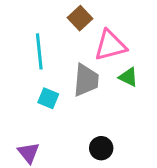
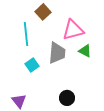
brown square: (80, 18) -> (43, 12), moved
cyan square: (48, 98) -> (32, 65), turned 32

